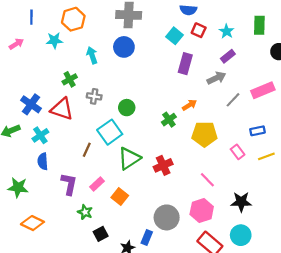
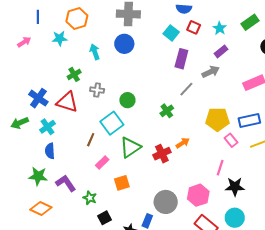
green rectangle: (259, 25) -> (250, 22), turned 54
gray line: (233, 100) -> (186, 89), moved
orange arrow: (189, 105) -> (183, 143), moved
blue rectangle: (258, 131) -> (249, 120), size x1.5
yellow pentagon: (204, 134) -> (217, 119), moved
pink line: (207, 180) -> (220, 168), moved, turned 63
purple L-shape: (69, 184) -> (66, 183), moved, turned -45
pink rectangle: (97, 184) -> (102, 163), moved
green star: (18, 187) -> (38, 176), moved
orange square: (120, 197) -> (122, 183), turned 35

